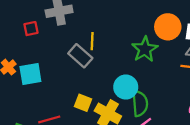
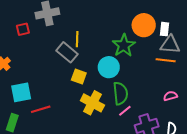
cyan square: (30, 74) -> (21, 92), moved
cyan circle: (126, 87) -> (109, 67), moved
yellow square: (83, 103) -> (79, 77), moved

